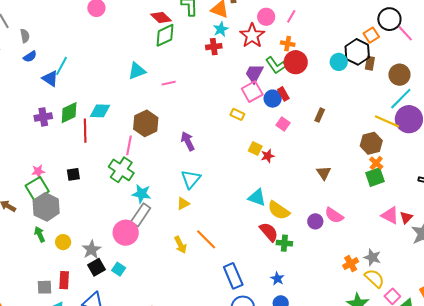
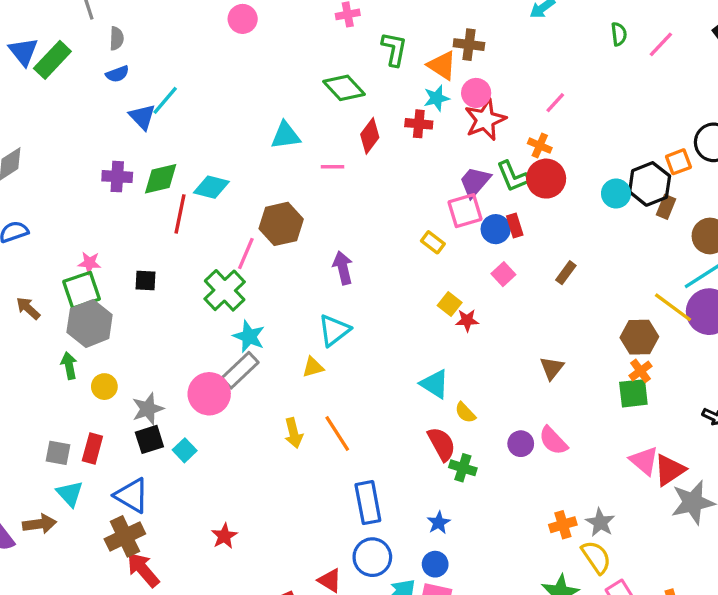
red diamond: (161, 17) -> (370, 136), moved, turned 70
pink circle: (266, 17) -> (476, 93), moved
green diamond: (165, 35) -> (344, 88), turned 60
yellow semicircle: (279, 210) -> (465, 413), size x0.6
red triangle: (406, 217) -> (670, 470), size x1.5

